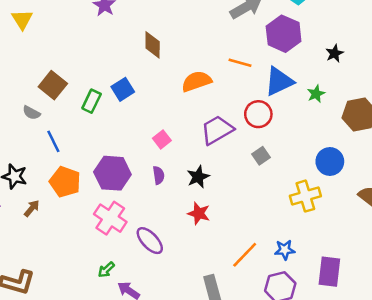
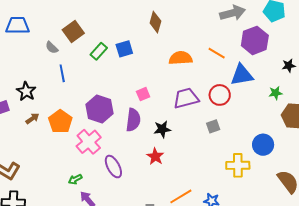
green star: (316, 94) -> (276, 93), moved
purple semicircle: (159, 175) -> (133, 120), size x1.6
orange pentagon: (65, 182) -> (60, 122), moved

